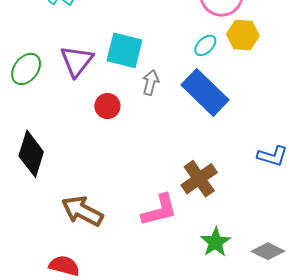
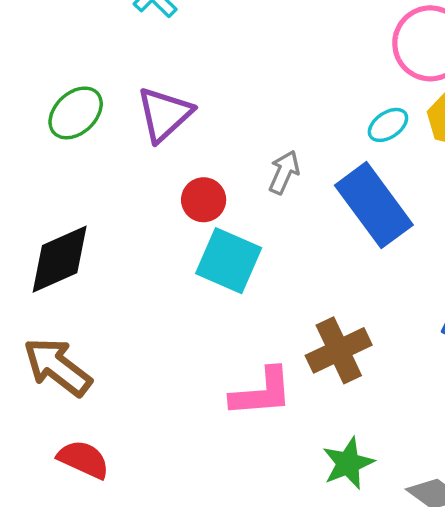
cyan square: (124, 50) -> (229, 261), moved
black diamond: (31, 154) -> (60, 259), turned 39
brown arrow: (82, 211) -> (57, 367), moved

